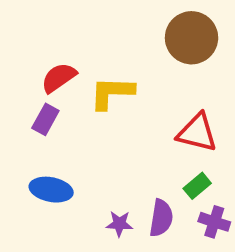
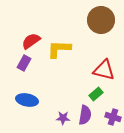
green rectangle: (197, 186) -> (96, 94), moved

